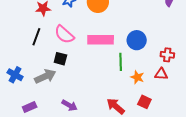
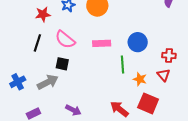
pink rectangle: (101, 40) -> (102, 43), size x0.7
red triangle: (161, 74) -> (164, 75), turned 48
blue cross: (15, 75) -> (18, 82), turned 35
red square: (144, 102) -> (148, 103), size x1.5

